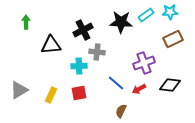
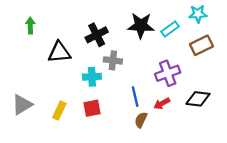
cyan rectangle: (146, 15) -> (170, 29), moved
blue line: (116, 83) -> (135, 97), turned 36
brown semicircle: (121, 111) -> (141, 120), moved

